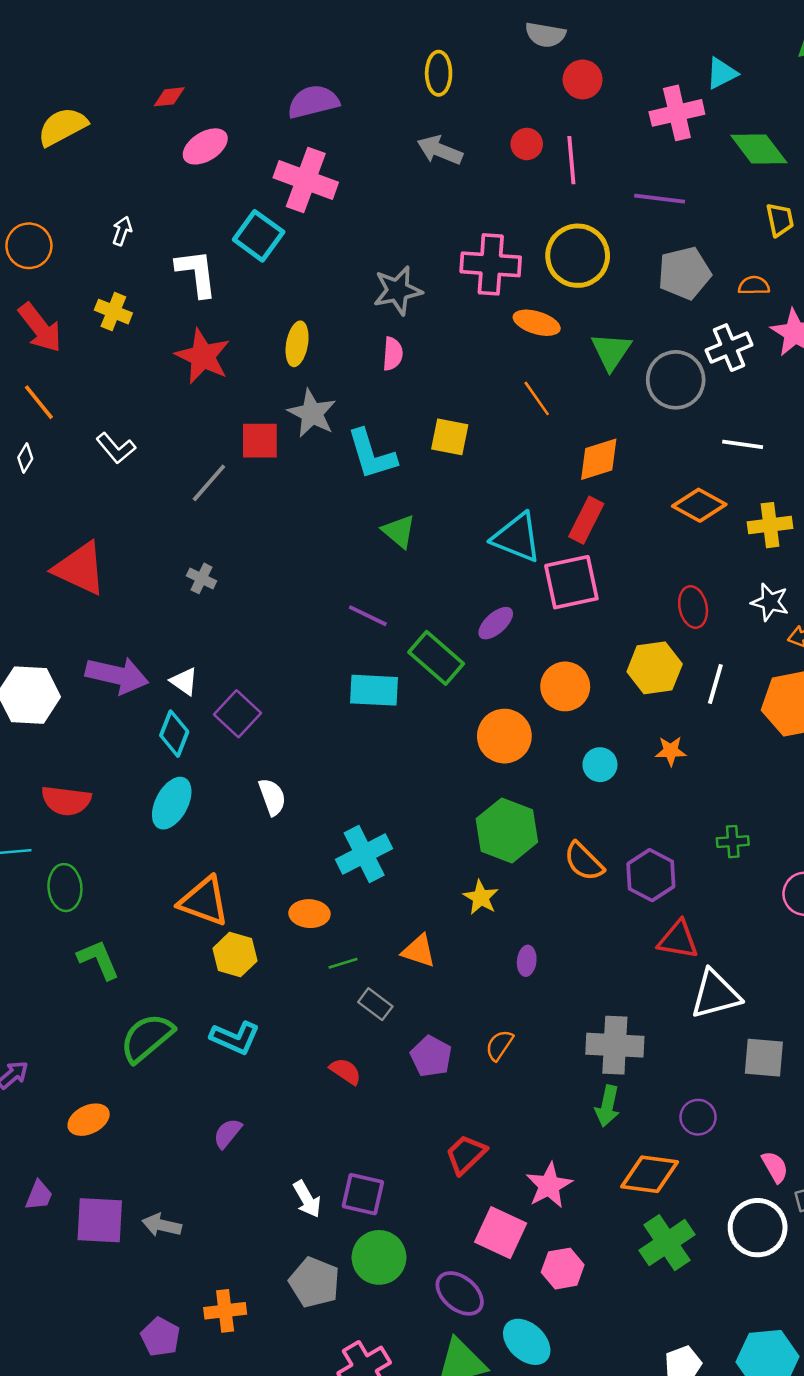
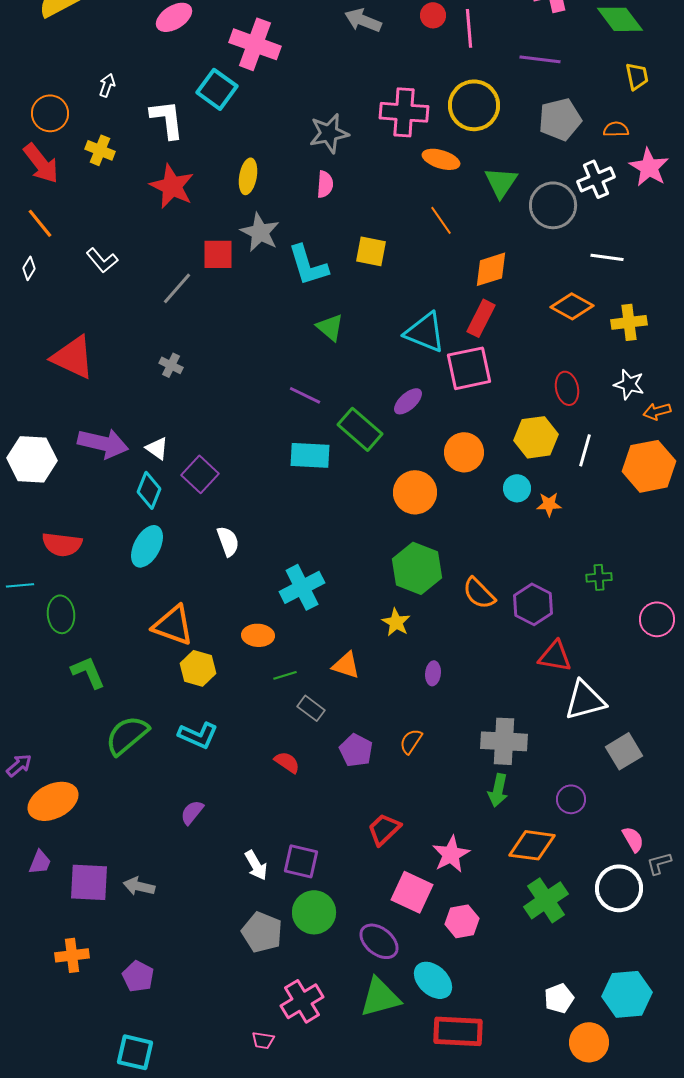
orange circle: (29, 246) -> (50, 113), moved
cyan circle: (600, 765) -> (517, 488), moved
gray square: (764, 1058) -> (624, 751), turned -36
orange ellipse: (89, 1120) -> (53, 801), moved, size x1.5
orange cross: (225, 1311) -> (72, 955), moved

